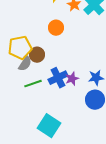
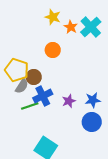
yellow pentagon: (20, 48) -> (17, 70), turned 30
blue cross: (58, 78) -> (43, 96), moved

